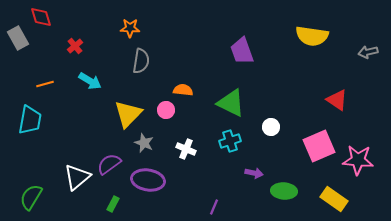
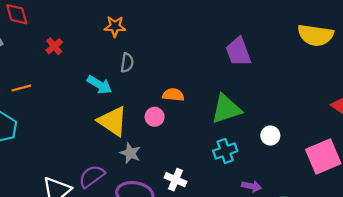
gray semicircle: (141, 61) -> (127, 63), size x0.7
cyan arrow: (90, 81) -> (99, 85), moved
green triangle: (231, 103) -> (226, 109), turned -44
yellow triangle: (128, 114) -> (113, 121), turned -40
white cross: (186, 149) -> (176, 180), moved

